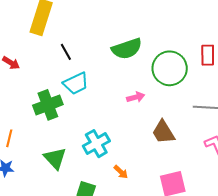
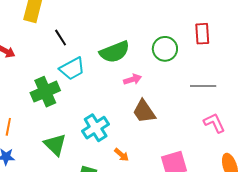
green semicircle: (127, 49) -> (115, 52), moved
green circle: (170, 68) -> (165, 49), size x0.7
brown trapezoid: (163, 132) -> (144, 111), moved

